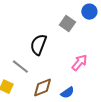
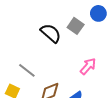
black semicircle: (38, 45) -> (51, 33), moved, turned 110

